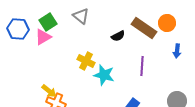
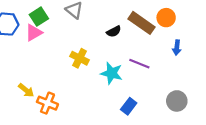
purple line: (142, 66) -> (139, 64), turned -72
cyan star: (104, 75) -> (112, 73), moved
yellow arrow: (49, 91) -> (26, 90), moved

